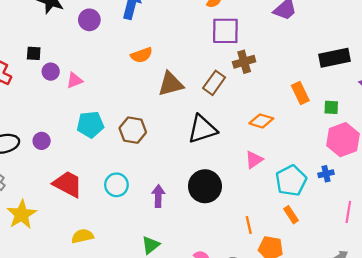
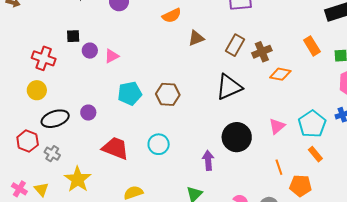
orange semicircle: (142, 55) -> (172, 16), moved
brown cross: (244, 62) -> (262, 52), moved
brown triangle: (171, 84) -> (196, 38), moved, size x0.7
pink triangle: (254, 160) -> (277, 126), moved
purple arrow: (158, 196) -> (208, 160), moved

